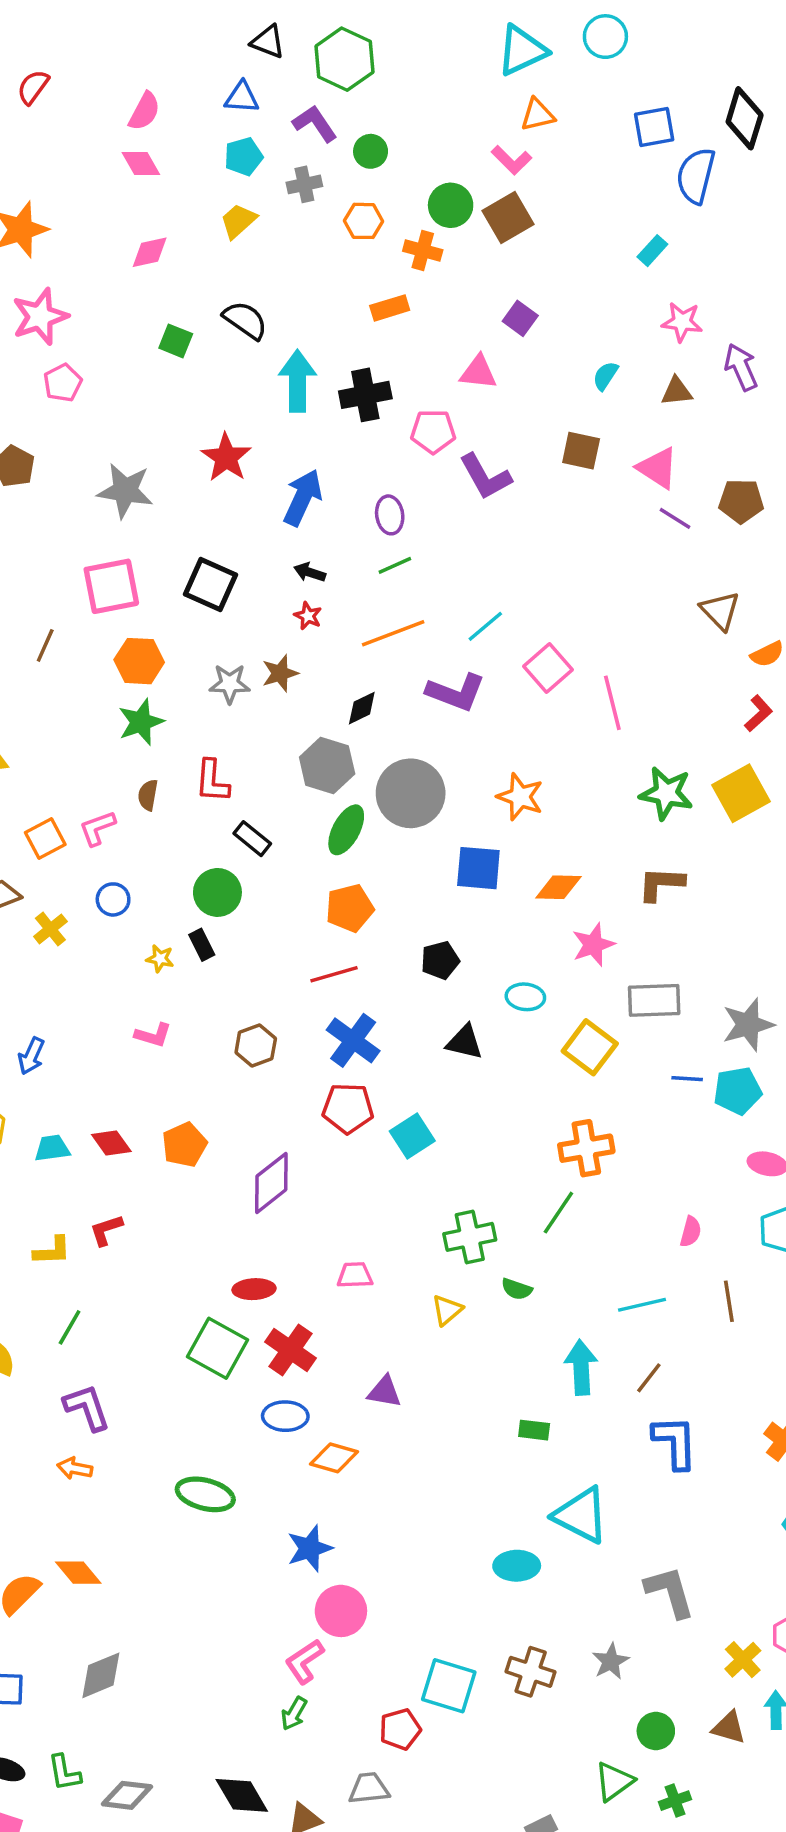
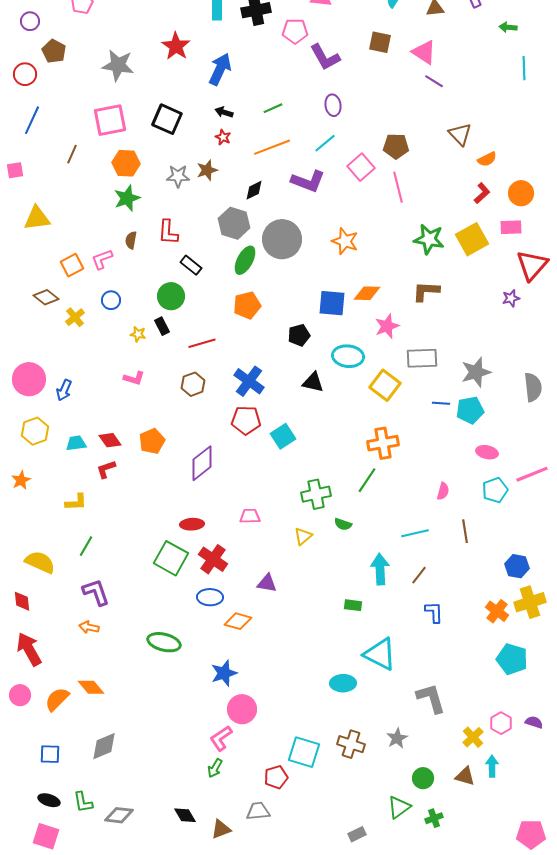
brown pentagon: (741, 501) -> (396, 146), moved
purple ellipse: (390, 515) -> (333, 105), moved
blue square: (478, 868) -> (332, 303), moved
red line: (334, 974) -> (202, 343), moved
cyan ellipse: (525, 997) -> (348, 356), size x1.4
red L-shape: (106, 1230) -> (106, 469), moved
blue L-shape: (675, 1442) -> (434, 612), size x0.7
black diamond: (242, 1795) -> (185, 815), size x0.7

